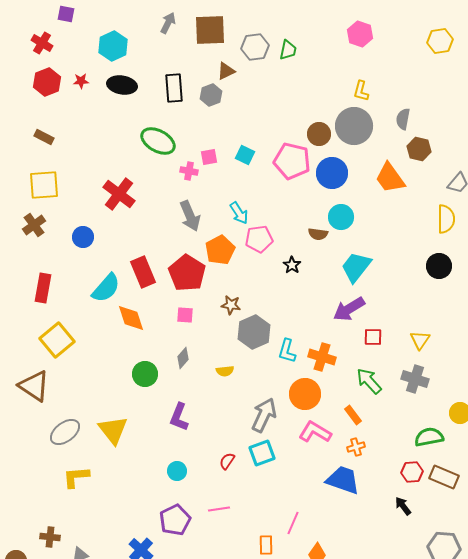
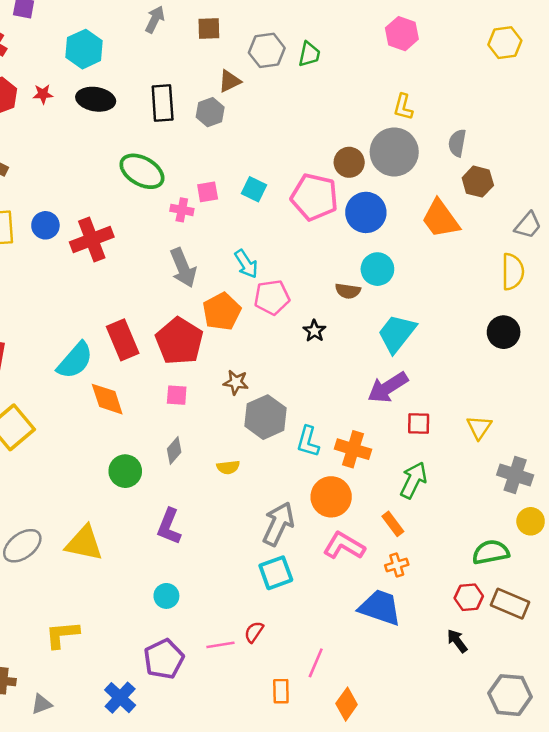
brown square: (210, 30) -> (209, 28), size x0.6
red cross: (119, 194) -> (92, 239), turned 32
blue circle: (83, 237) -> (45, 225), moved
gray cross: (415, 379) -> (515, 475), moved
green arrow: (369, 381) -> (413, 480), turned 68
yellow triangle: (113, 430) -> (84, 543), turned -40
red semicircle: (227, 461) -> (254, 632), moved
yellow L-shape: (76, 477) -> (62, 635), moved

